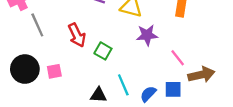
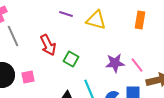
purple star: (147, 35) -> (115, 63), moved

